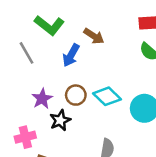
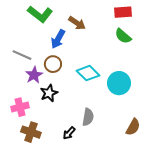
gray line: (26, 53) -> (22, 55), moved, turned -36
brown circle: (76, 95) -> (53, 64), moved

